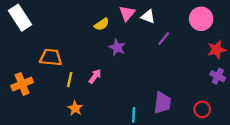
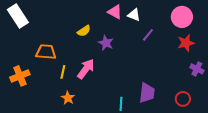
pink triangle: (127, 13) -> (115, 12), turned -42
yellow semicircle: (102, 24) -> (84, 31), moved
red star: (217, 50) -> (186, 43), moved
pink arrow: (95, 76) -> (86, 69), size x1.5

